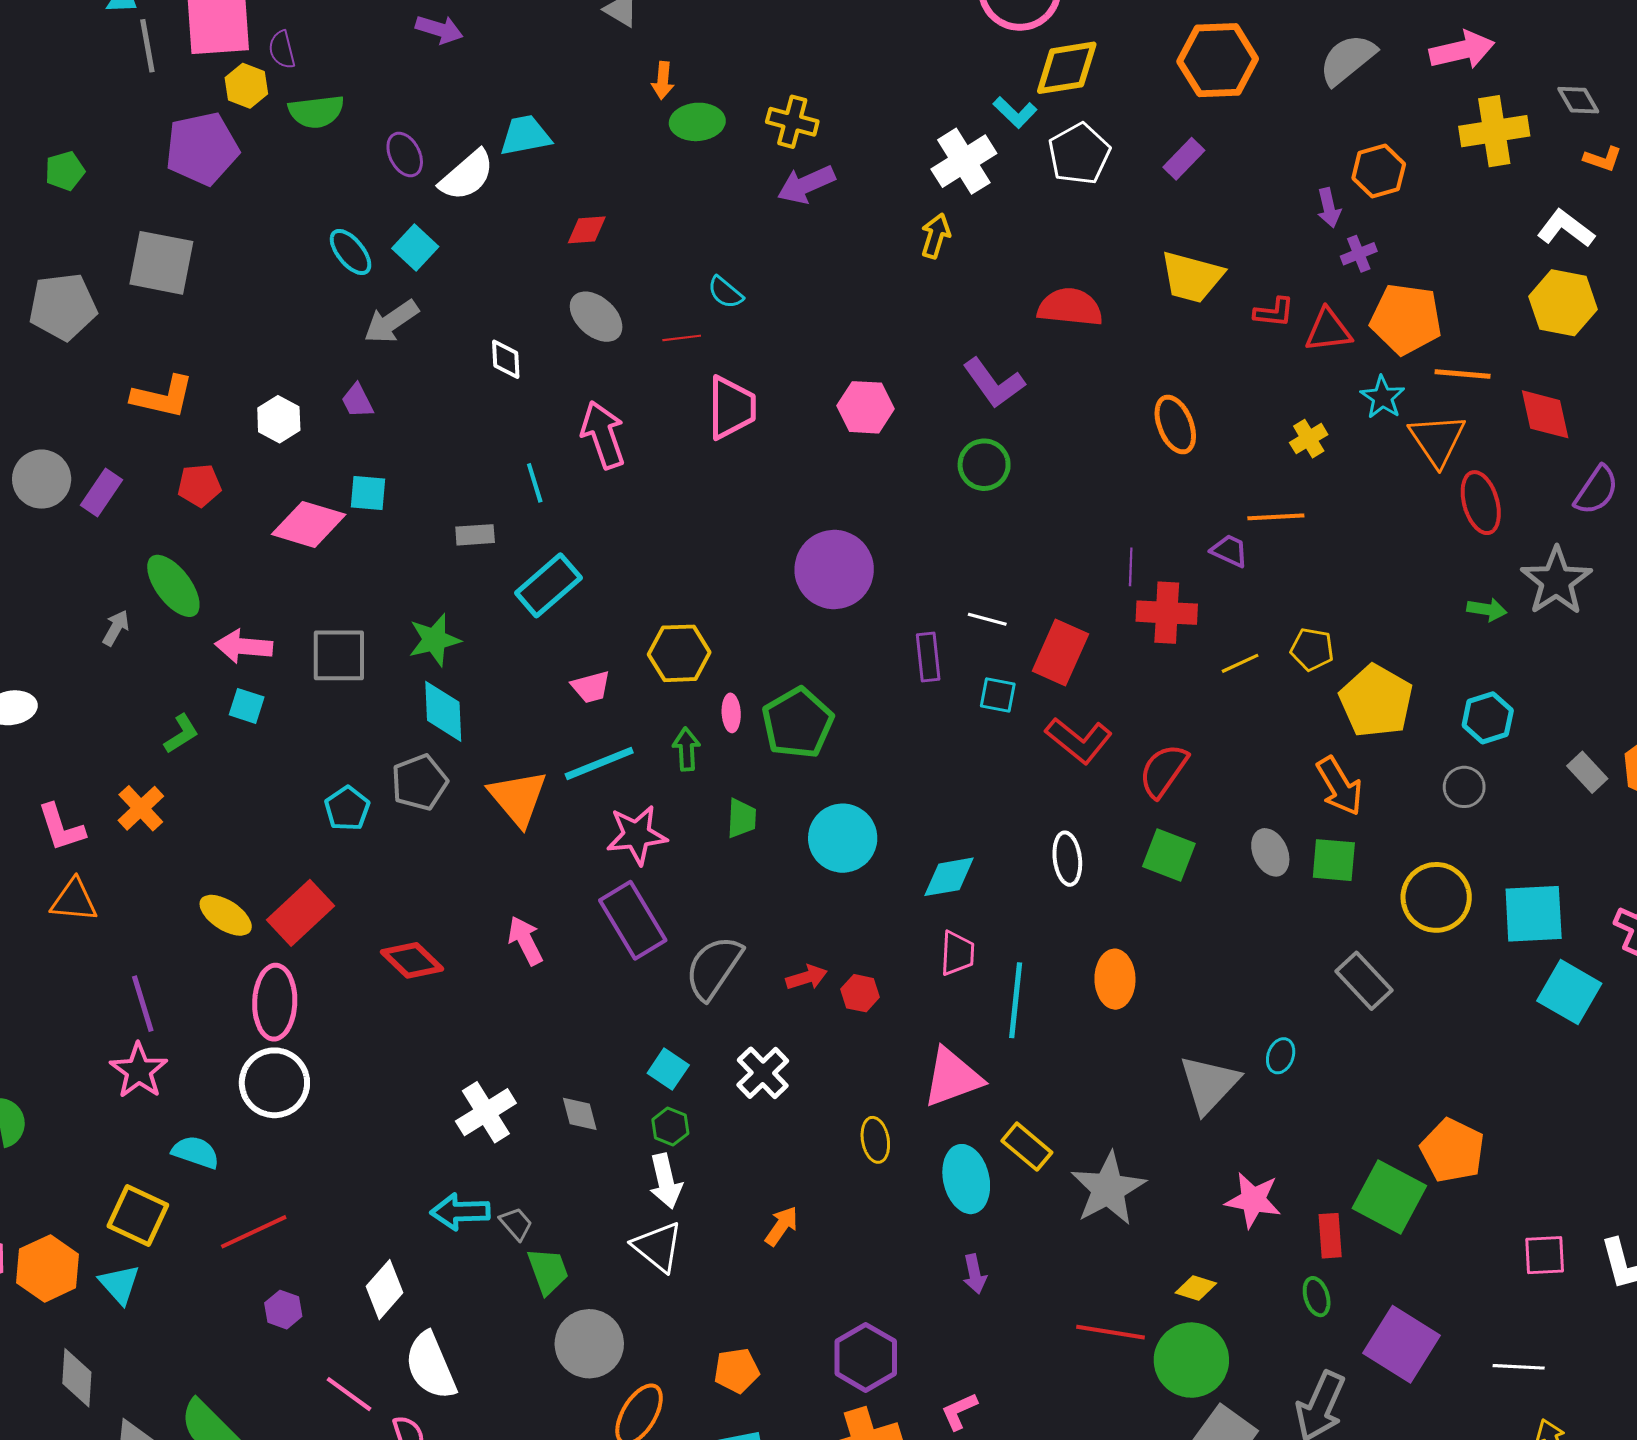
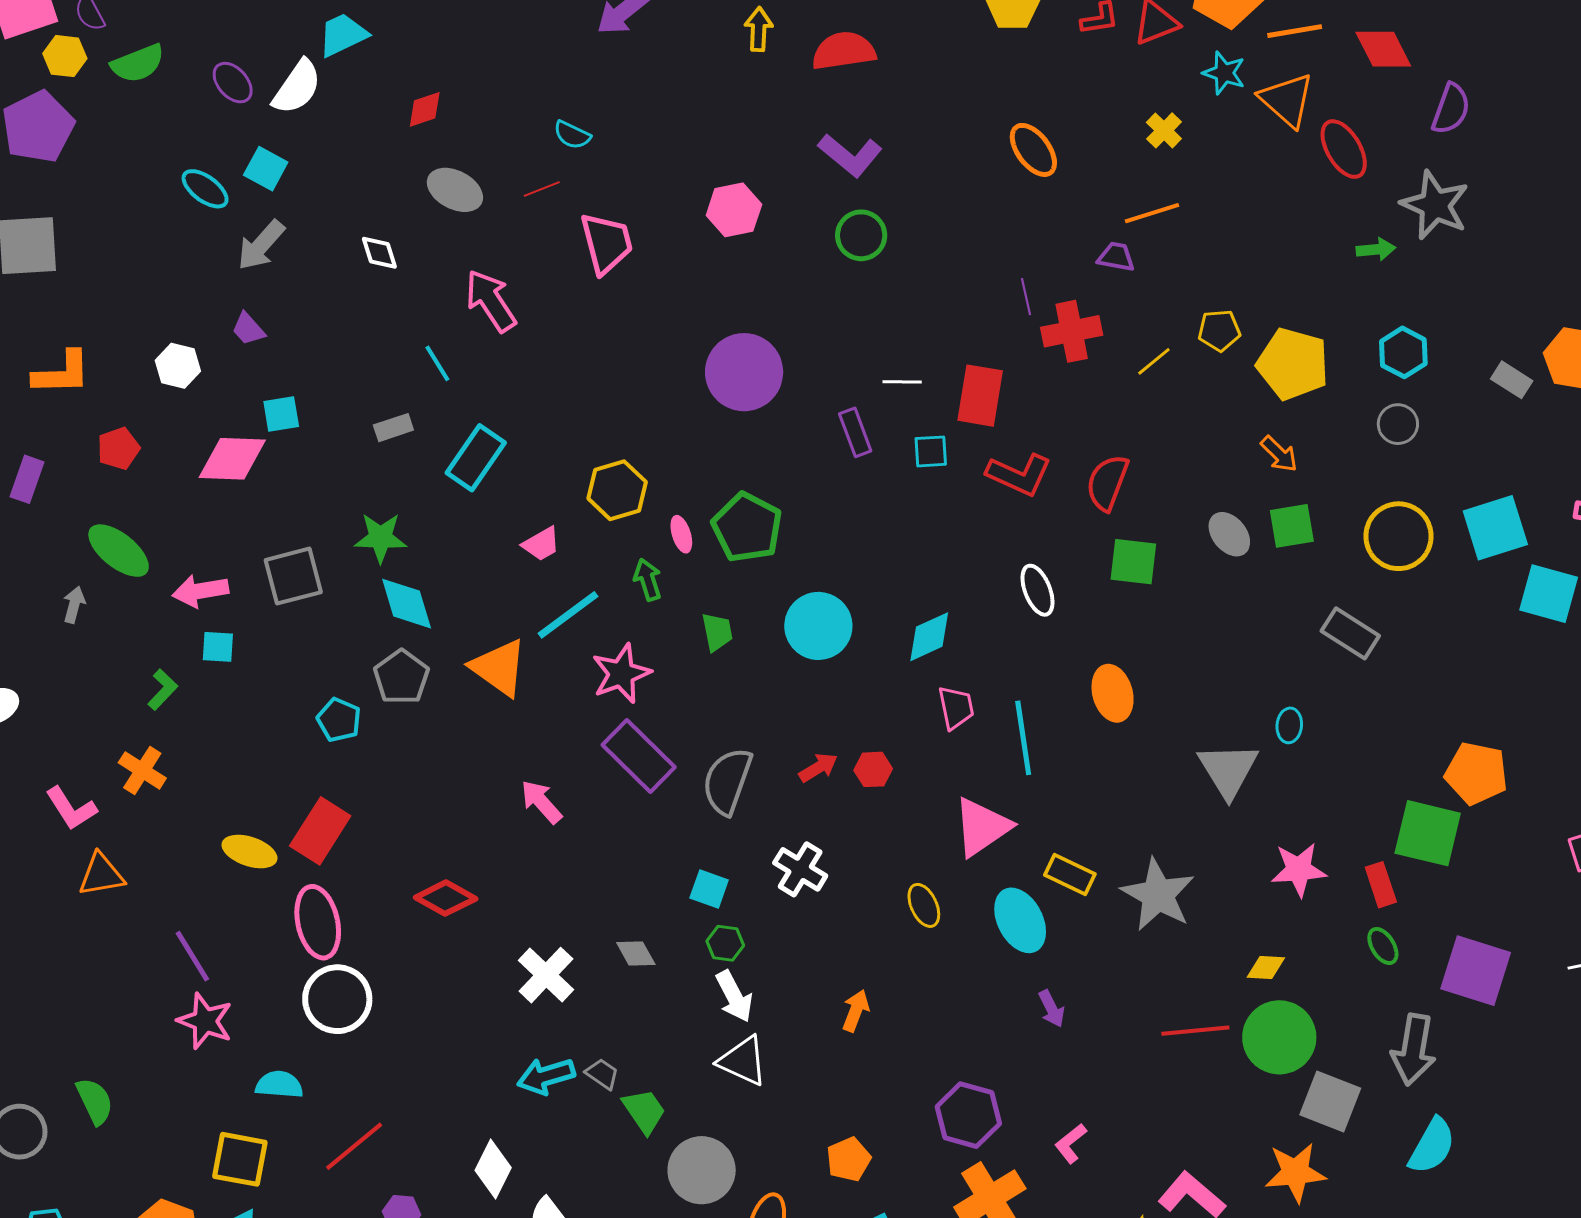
red semicircle: (1070, 307) -> (844, 51), moved
green star: (434, 640) -> (381, 538), turned 30
orange arrow: (1340, 786) -> (1279, 454), size x0.7
red diamond: (412, 960) -> (446, 898), moved

